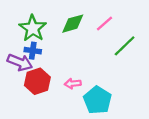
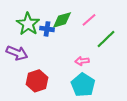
blue cross: (33, 51) -> (47, 29), moved
red hexagon: (37, 81) -> (37, 81), moved
pink arrow: (73, 84) -> (82, 61), moved

